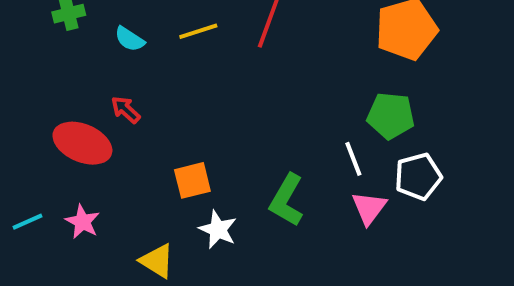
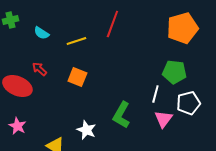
yellow line: (198, 31) -> (76, 41), moved
white line: (353, 159) -> (155, 94), turned 36
orange square: (192, 180) -> (77, 77), moved, turned 36

